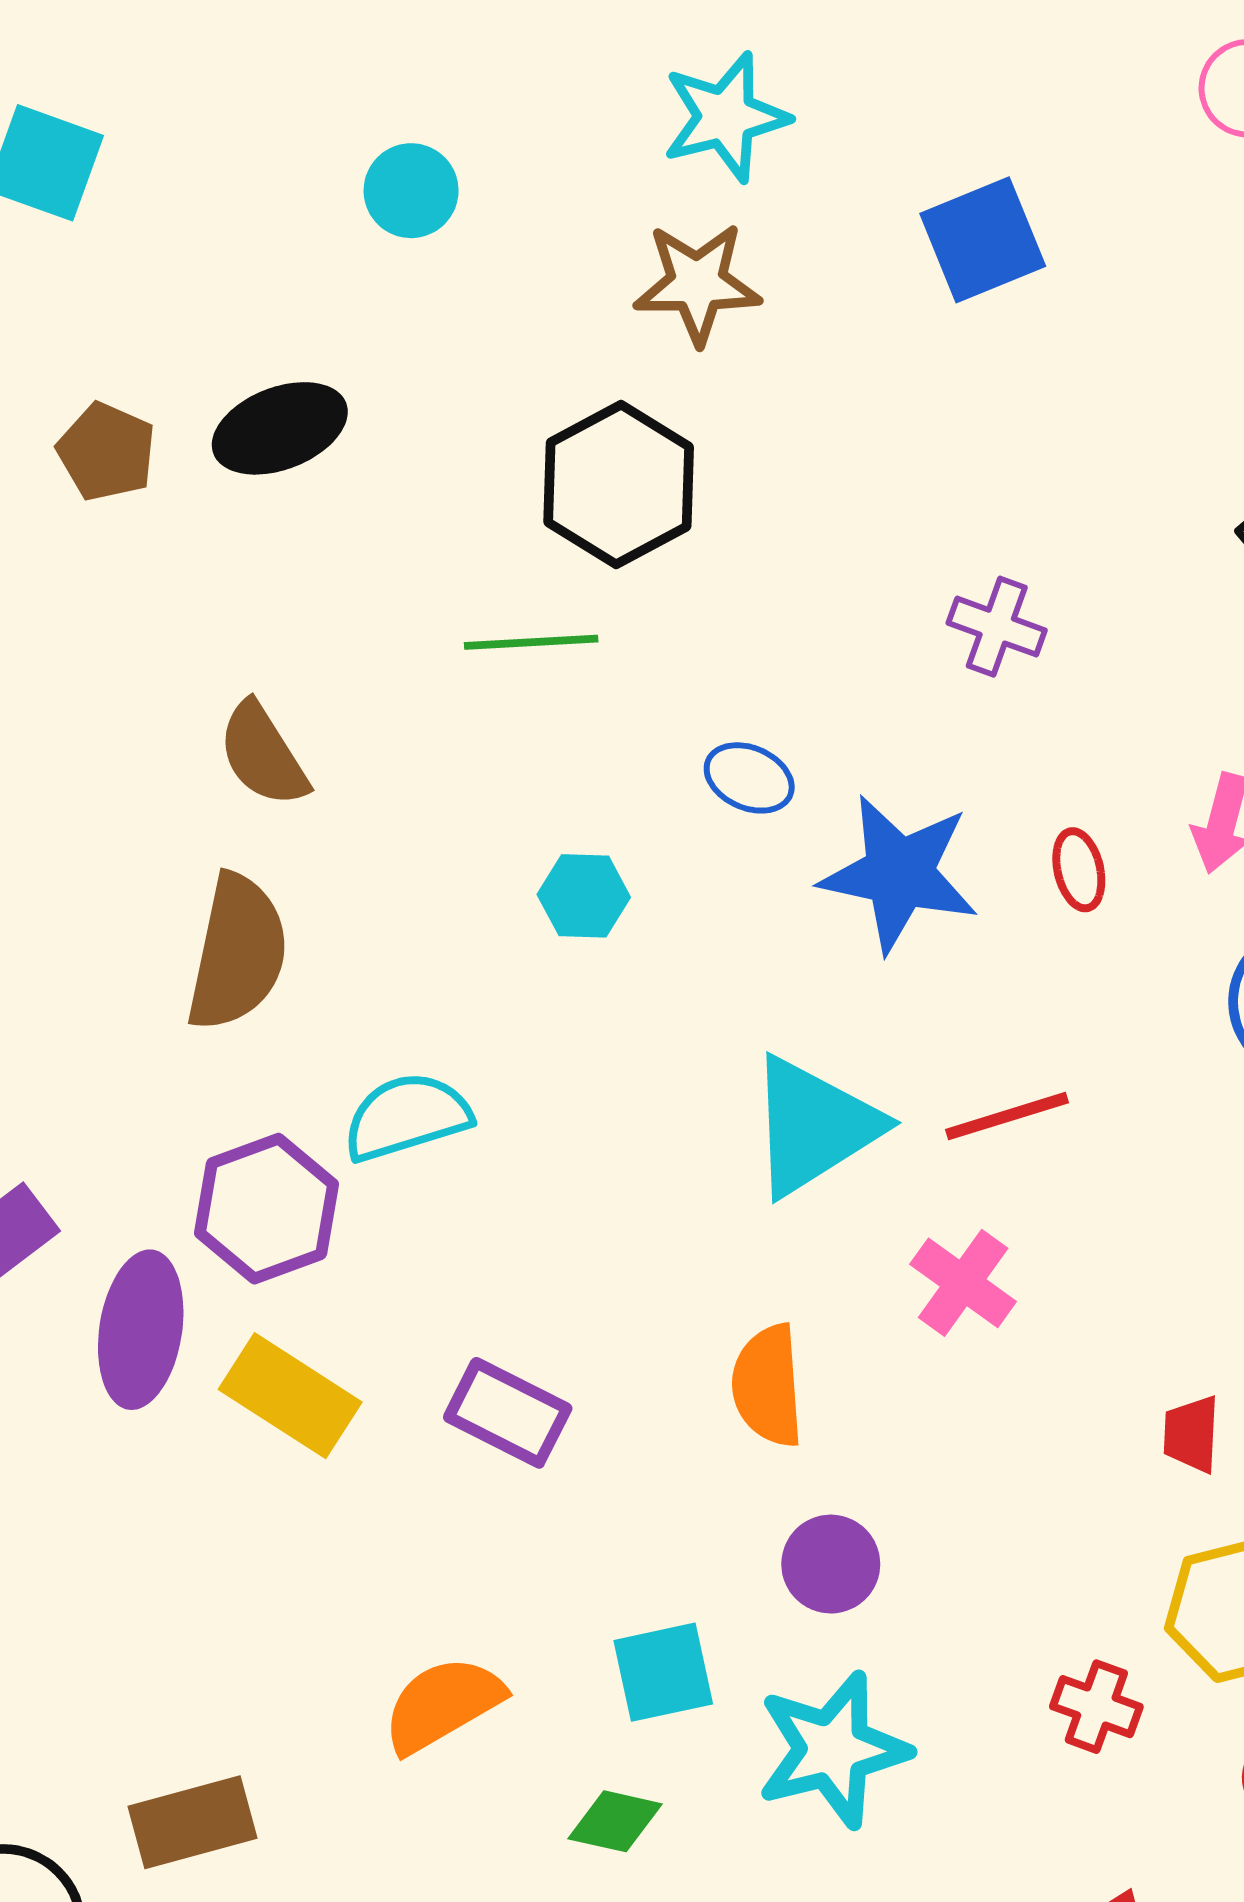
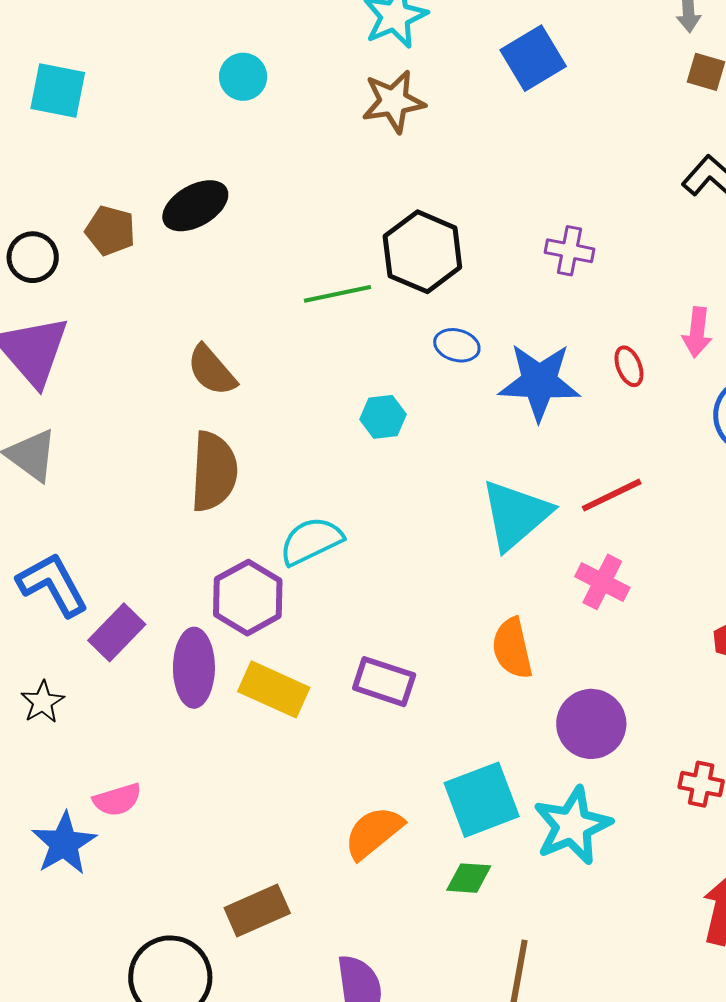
black hexagon: (619, 484) -> (422, 252), moved
purple circle: (831, 1564) -> (591, 724), moved, size x1.4
cyan square: (663, 1672) -> (482, 800), size x1.4

